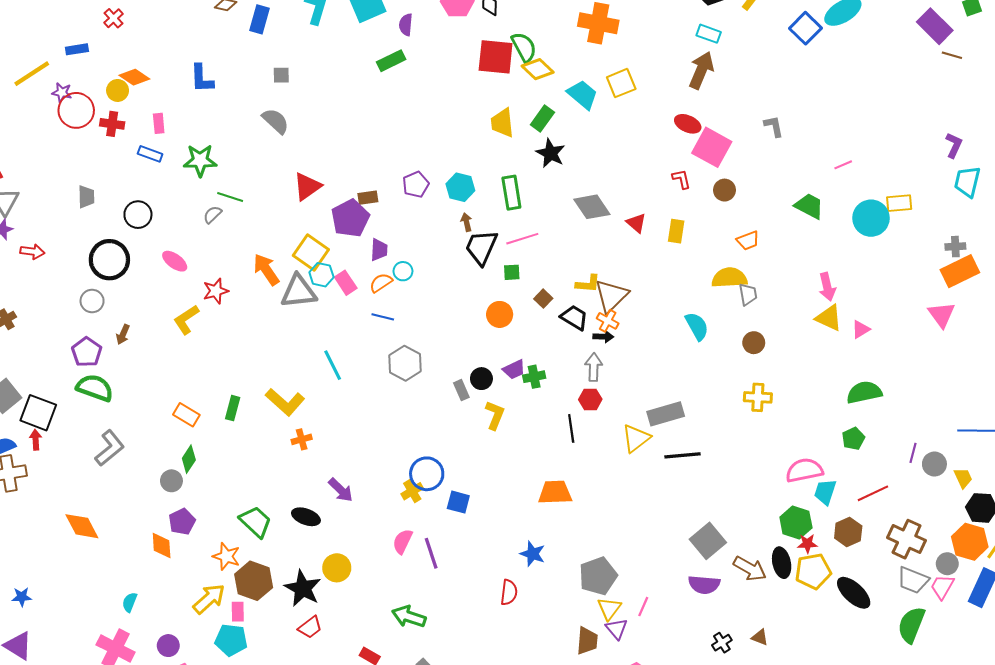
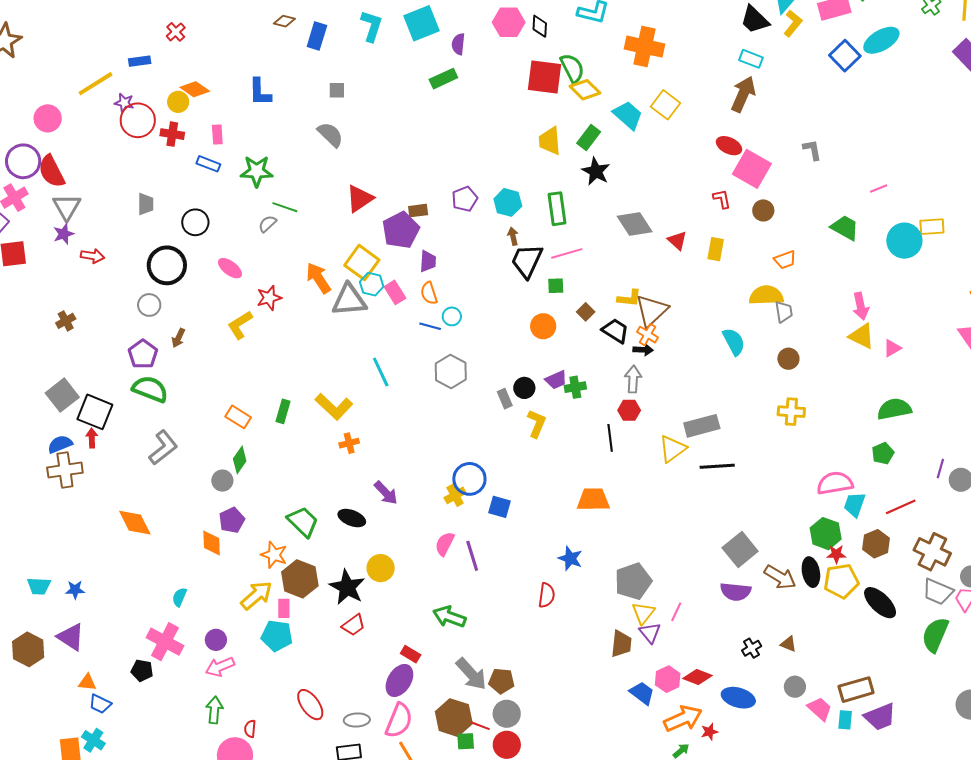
yellow square: (621, 83) -> (666, 105), turned -32
cyan circle: (403, 271) -> (452, 316), moved
orange semicircle: (381, 283) -> (429, 293), turned -75

